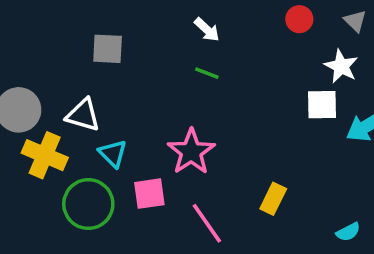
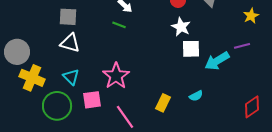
white star: (341, 66) -> (181, 27), moved
green line: (207, 73) -> (119, 25), moved
white triangle: (83, 115) -> (70, 43), moved
cyan semicircle: (348, 232) -> (196, 96), moved

